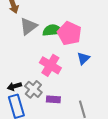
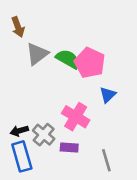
green semicircle: (52, 30) -> (68, 59), turned 36
pink cross: (50, 65) -> (76, 117), moved

